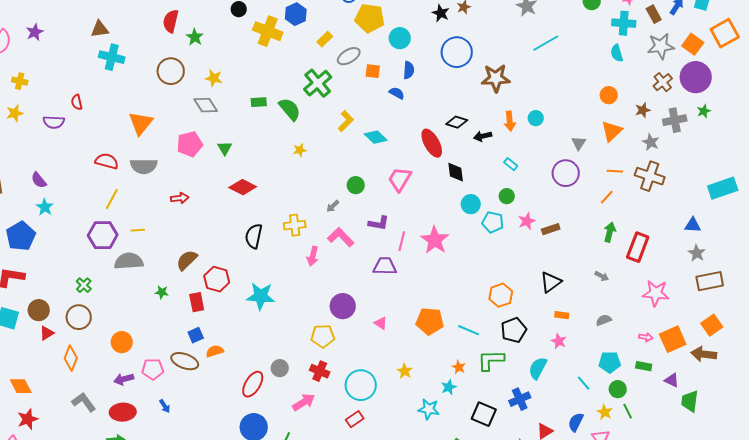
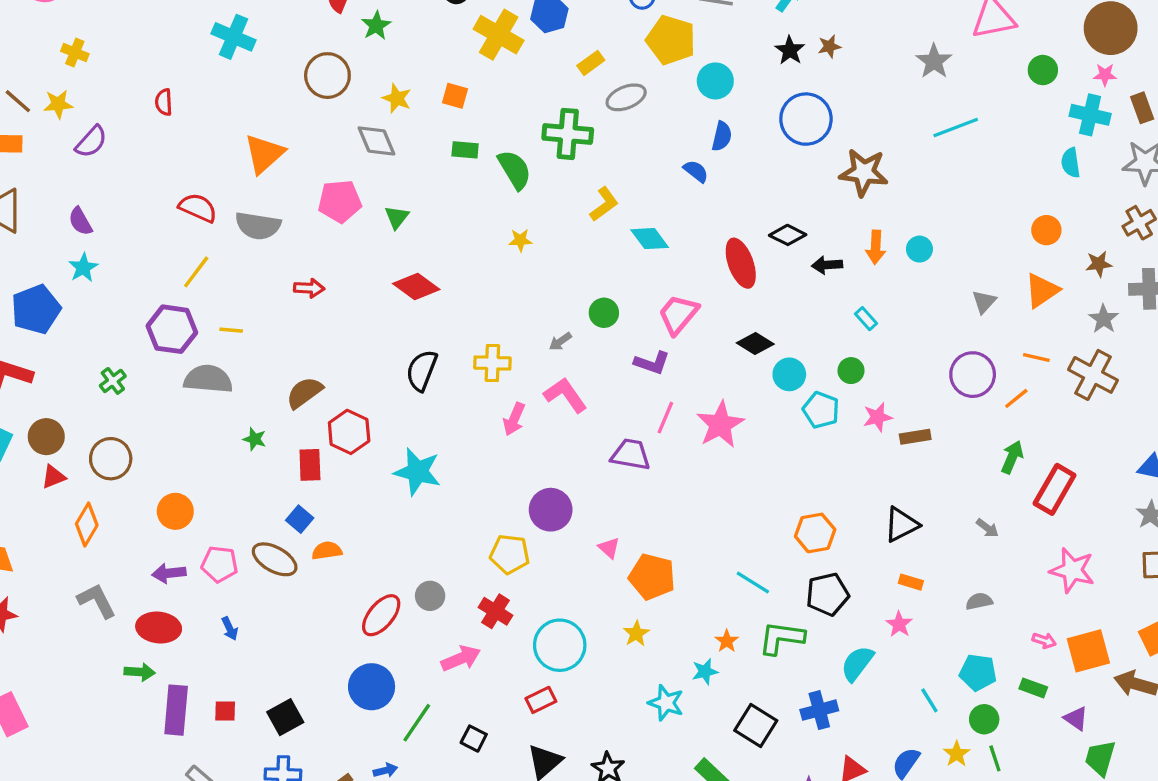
orange square: (373, 71) -> (455, 96), moved
green cross: (318, 83) -> (568, 134), turned 36
purple semicircle: (54, 122) -> (91, 142), moved, turned -60
black diamond: (456, 172) -> (755, 344), moved, turned -60
purple circle: (566, 173) -> (973, 375), moved
purple L-shape: (379, 223) -> (652, 363), moved
green cross: (84, 285) -> (113, 381), moved
orange pentagon: (430, 321) -> (652, 577), moved
blue square: (196, 335) -> (300, 519), turned -35

